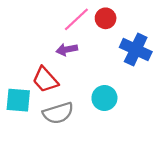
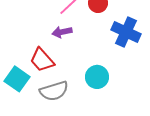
cyan square: (18, 100) -> (17, 79), turned 30

